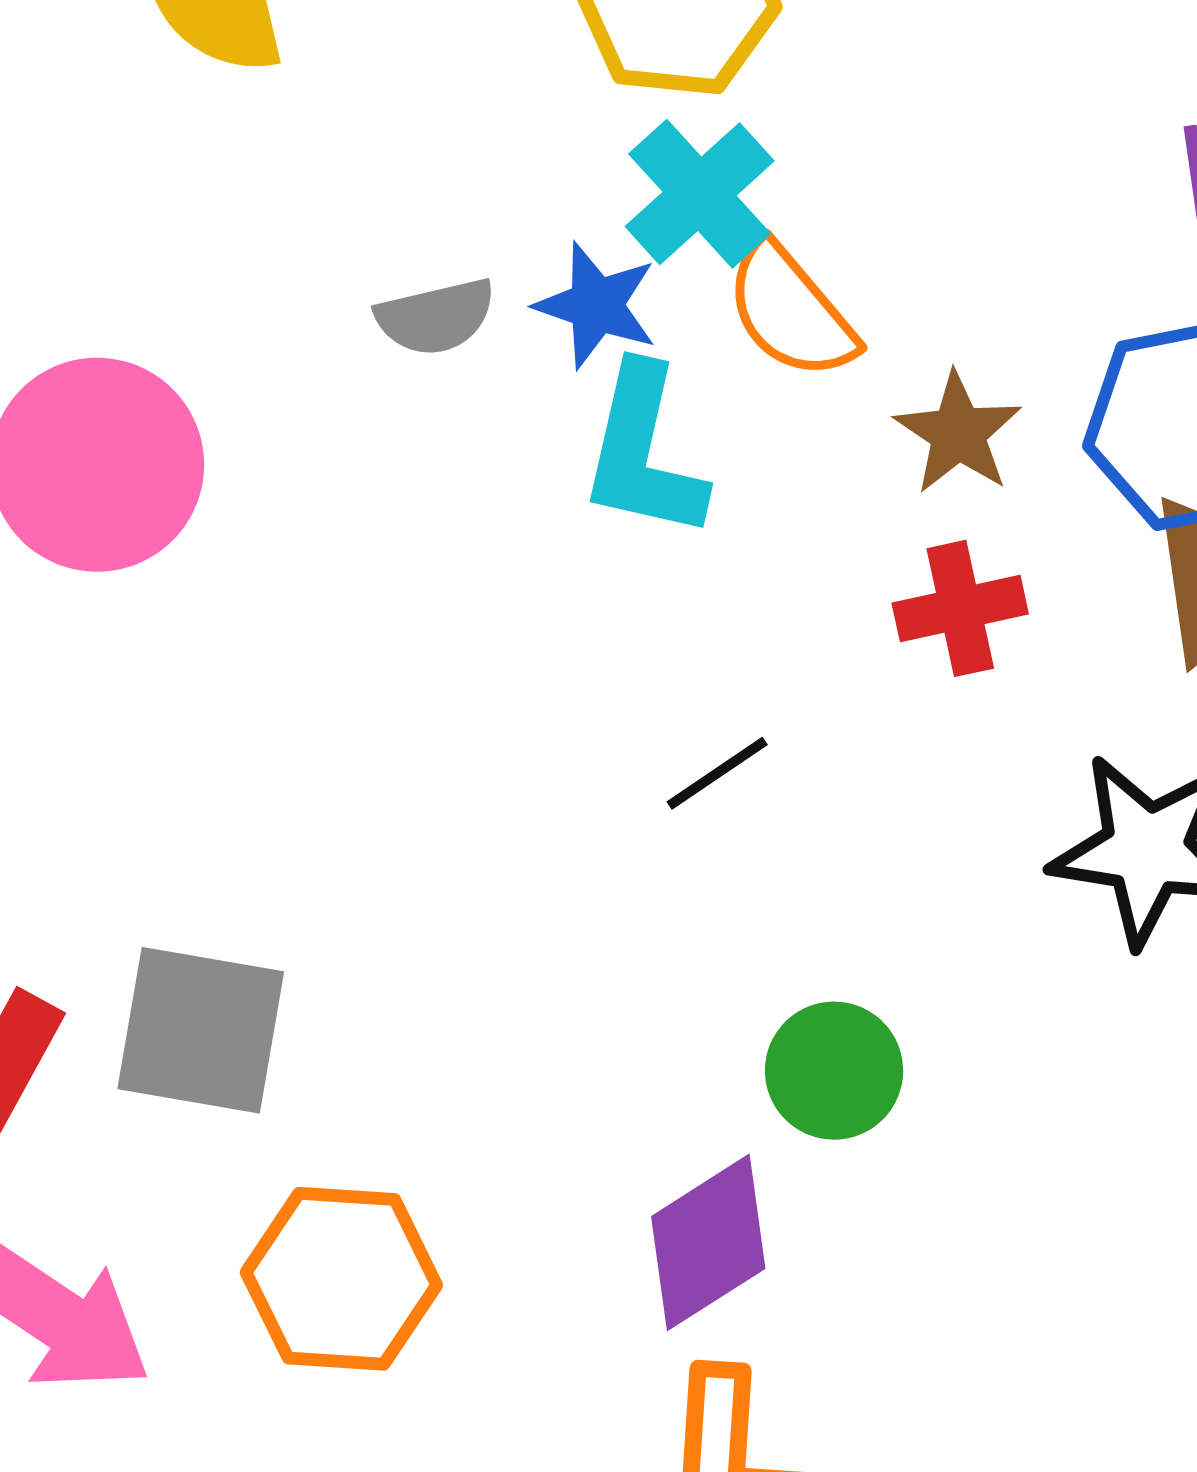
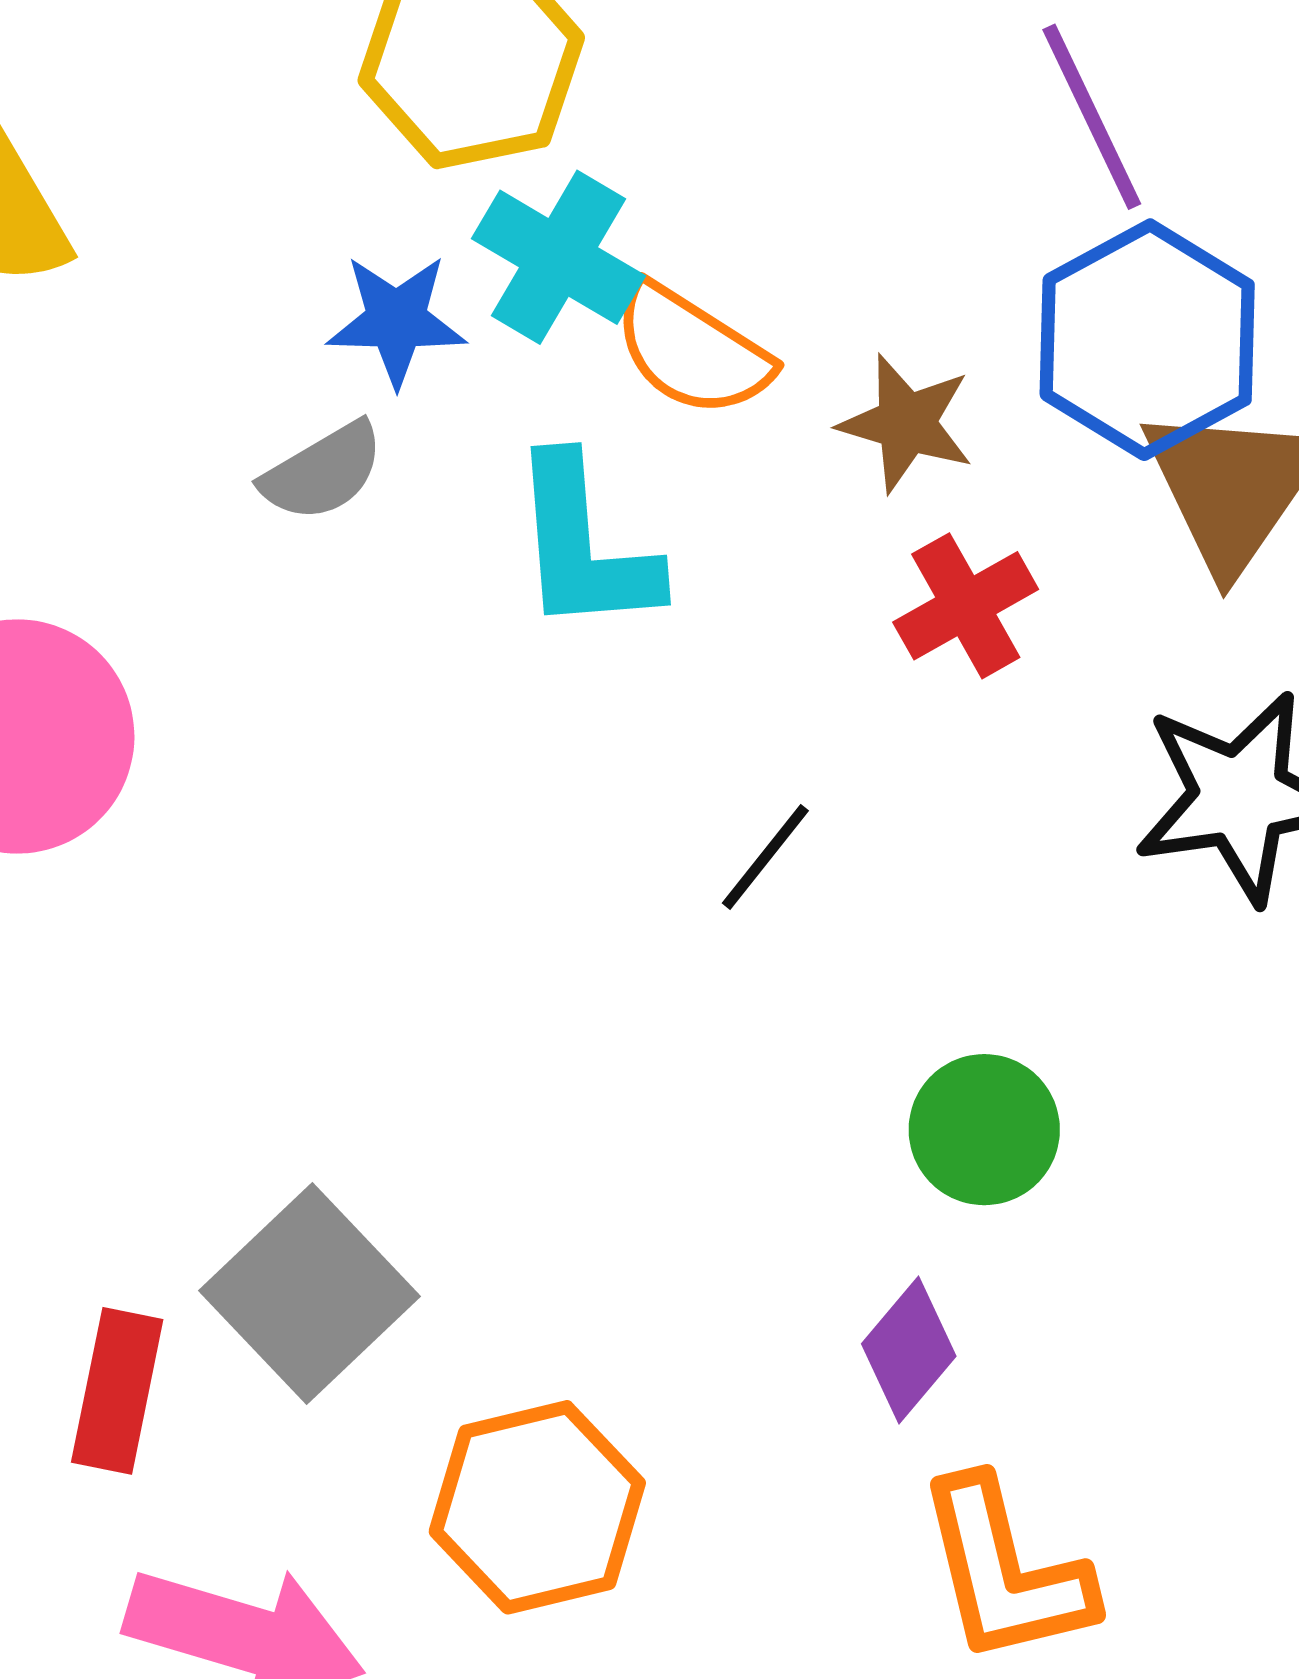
blue star: (596, 305) -> (396, 320), moved
gray square: (201, 1030) -> (310, 1294), turned -36
purple diamond: (708, 1242) -> (909, 1350), size x0.7

